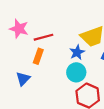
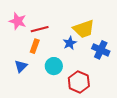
cyan circle: (76, 72) -> (54, 66), moved

